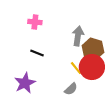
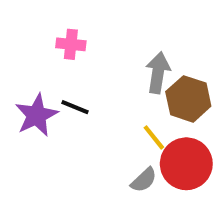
red circle: (92, 67) -> (186, 164), moved
purple star: (25, 83) -> (36, 115), moved

